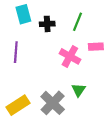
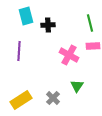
green line: (77, 22) -> (90, 23), moved, turned -36
gray cross: (53, 103) -> (53, 98), size x0.6

